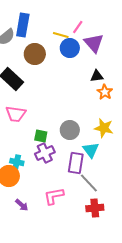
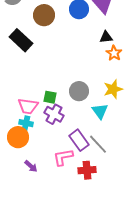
pink trapezoid: (16, 114) -> (28, 106), moved
yellow star: (104, 128) -> (113, 89), turned -30
purple cross: (45, 153) -> (54, 114), turned -36
purple rectangle: (76, 163) -> (79, 140), moved, turned -45
red cross: (95, 208) -> (87, 170), moved

